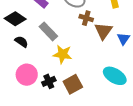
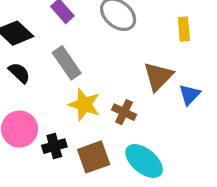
brown cross: (86, 18) -> (124, 112), moved
cyan ellipse: (115, 76) -> (144, 161), moved

